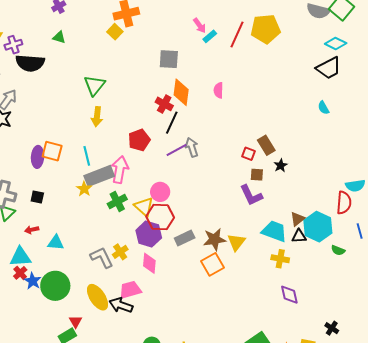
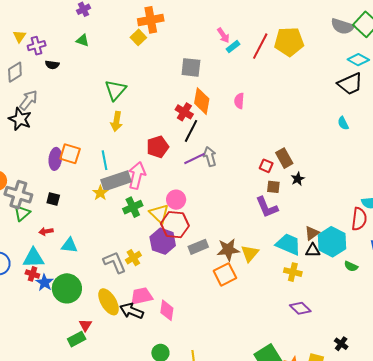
black semicircle: (30, 63) -> (52, 65), size x0.5
pink diamond: (149, 263) -> (167, 310), moved
red cross: (20, 273) -> (32, 274), turned -32
purple diamond: (289, 295) -> (300, 308), turned -35

